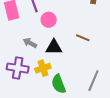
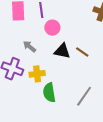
black triangle: (54, 47) -> (62, 51), moved

